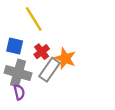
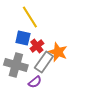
blue square: (15, 46) -> (23, 38), moved
purple semicircle: (19, 92) -> (35, 82), moved, turned 64

